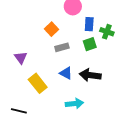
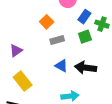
blue rectangle: (89, 24) -> (84, 17), turned 32
purple triangle: (21, 58) -> (16, 51), turned 32
yellow rectangle: (38, 83) -> (23, 81), moved

